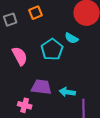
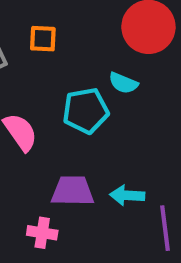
orange square: (35, 13) -> (43, 39), turned 32
cyan pentagon: (52, 49) -> (86, 111), turned 30

